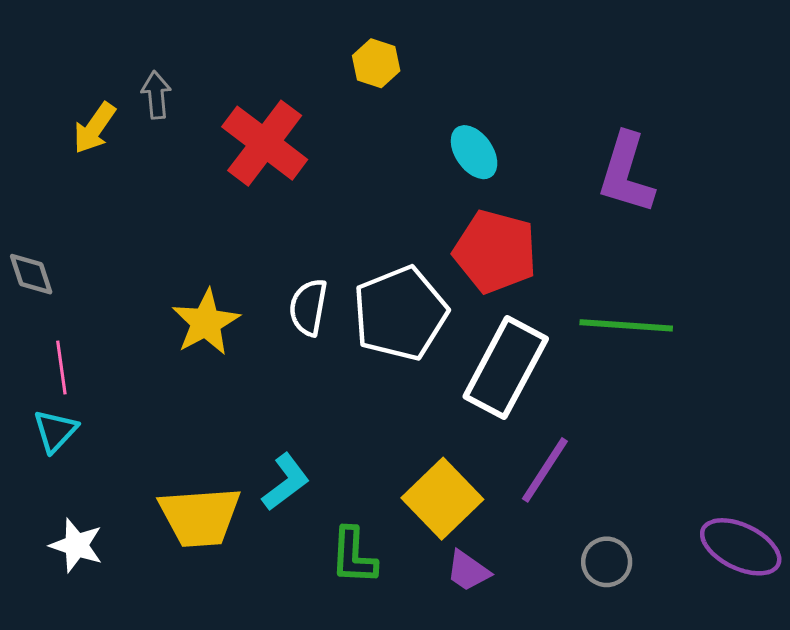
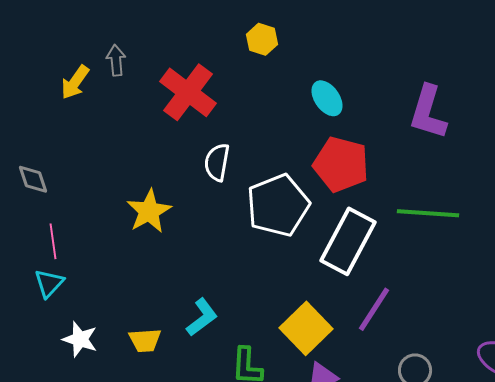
white semicircle: (308, 307) -> (217, 162), moved
yellow trapezoid: (200, 517) -> (145, 340), size x0.6
white star: (76, 545) -> (80, 339), moved

